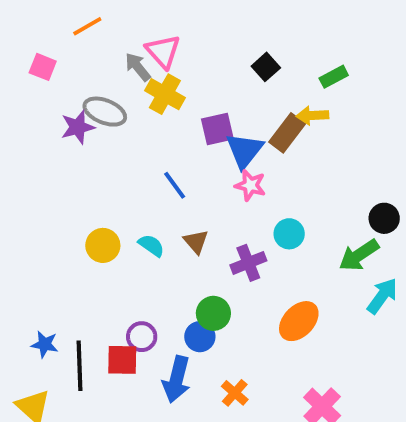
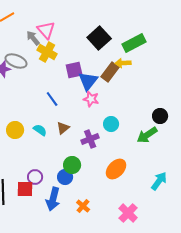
black square: (266, 67) -> (99, 38), size x1.6
green rectangle: (334, 77) -> (134, 43), size x1.6
brown triangle: (196, 242) -> (63, 128), turned 32
cyan arrow: (382, 296) -> (159, 181), moved

